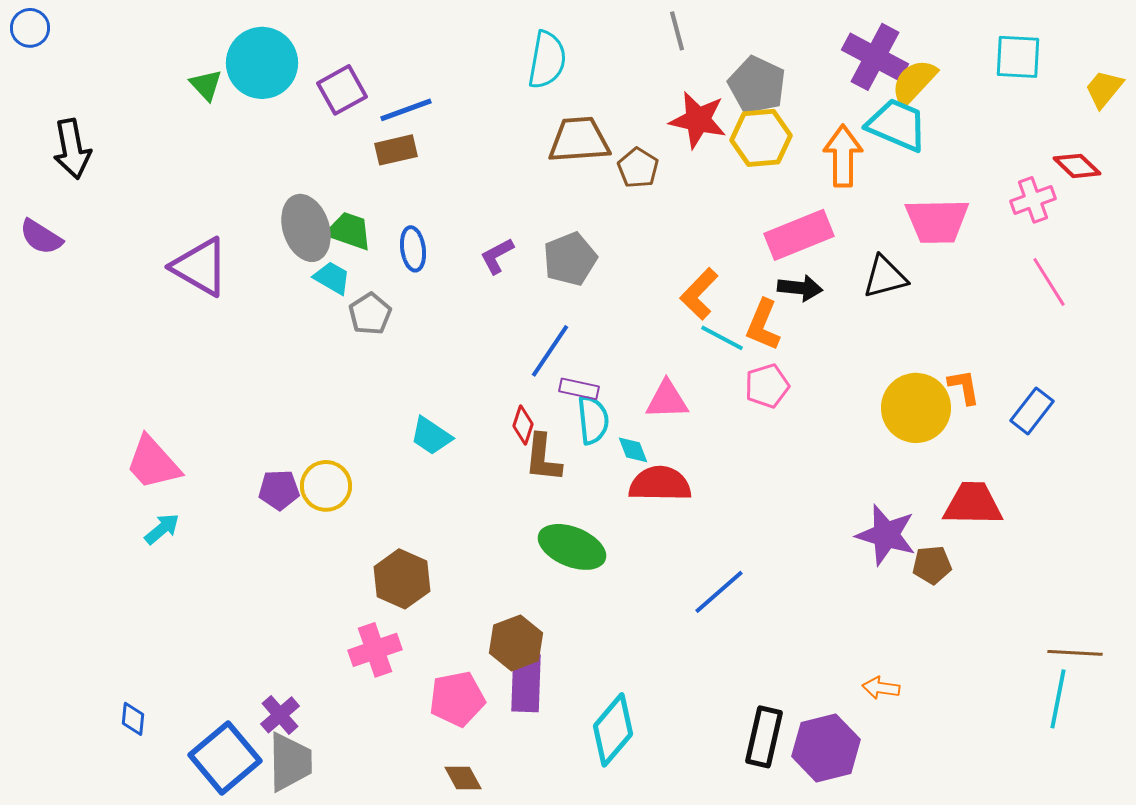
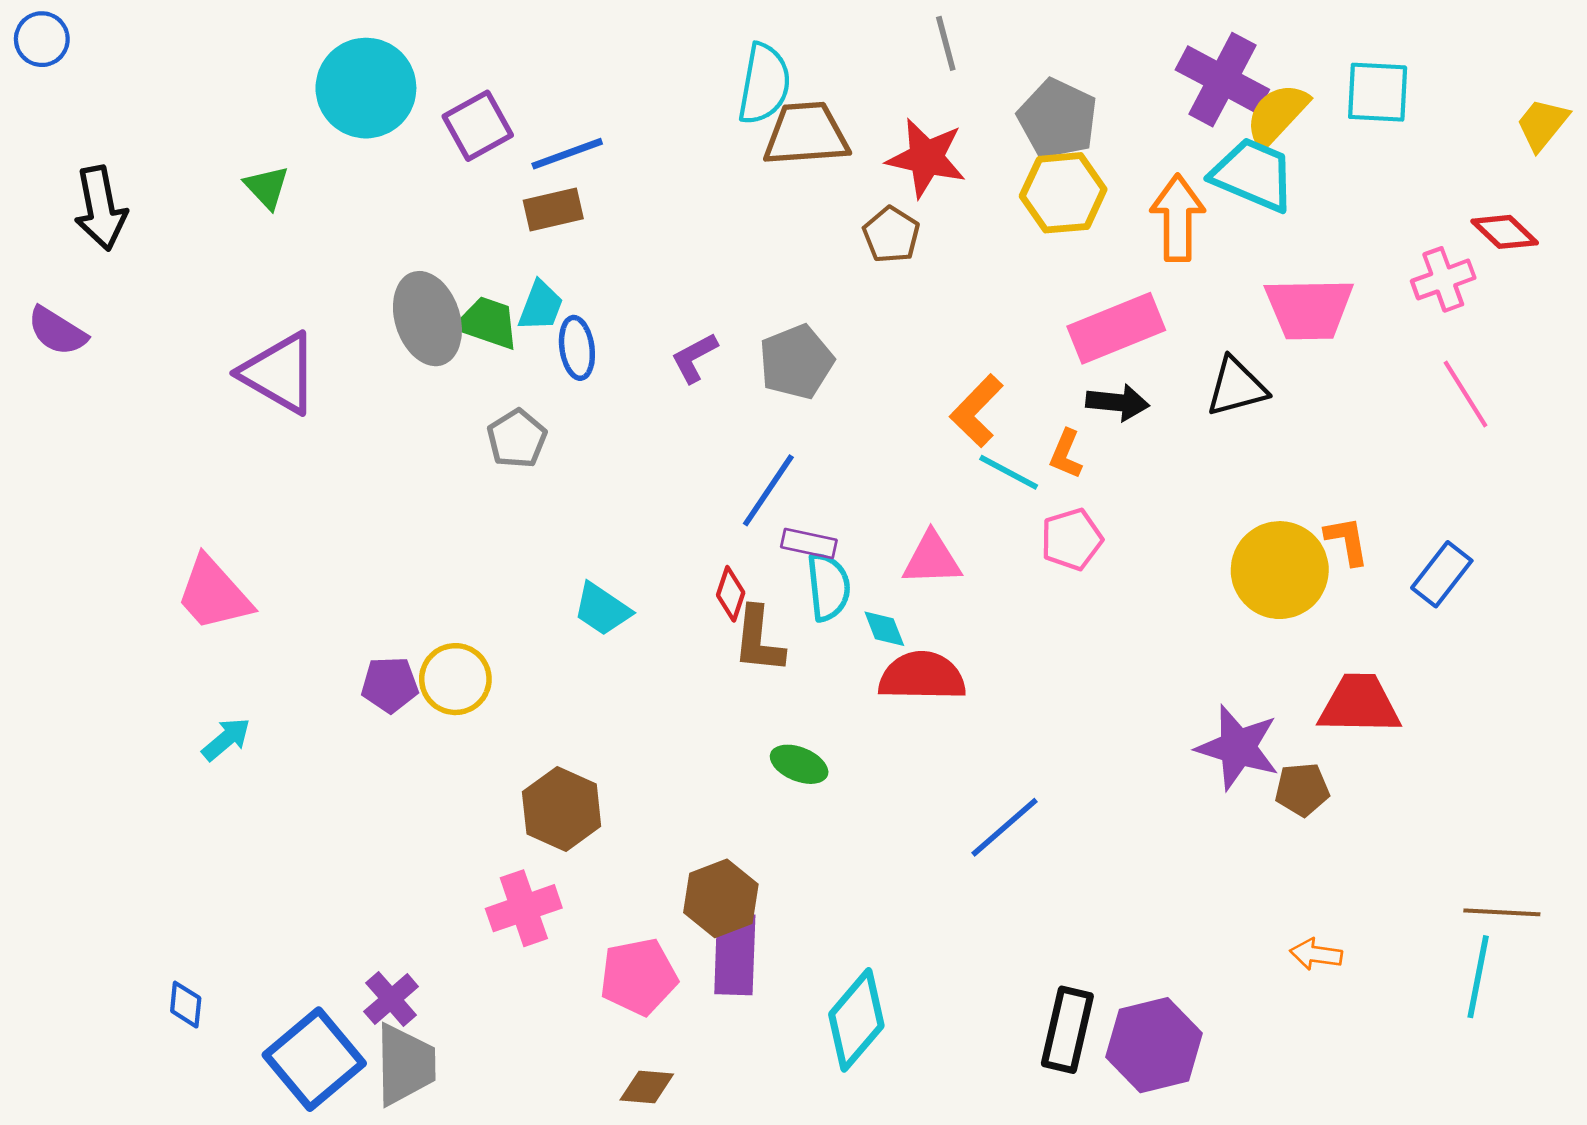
cyan square: (1018, 57) -> (1378, 92), moved
green triangle: (206, 85) -> (267, 187), moved
red star: (698, 120) -> (926, 158), moved
brown trapezoid: (579, 140) -> (806, 134), moved
cyan trapezoid: (332, 278) -> (541, 306), moved, turned 81
orange L-shape: (763, 325) -> (1066, 454), size x0.7
pink trapezoid: (153, 463) -> (214, 594), moved
green ellipse: (572, 547) -> (799, 764), size x0.6
orange arrow: (881, 688) -> (1316, 954), moved
brown diamond: (463, 778) -> (647, 1087), turned -57

